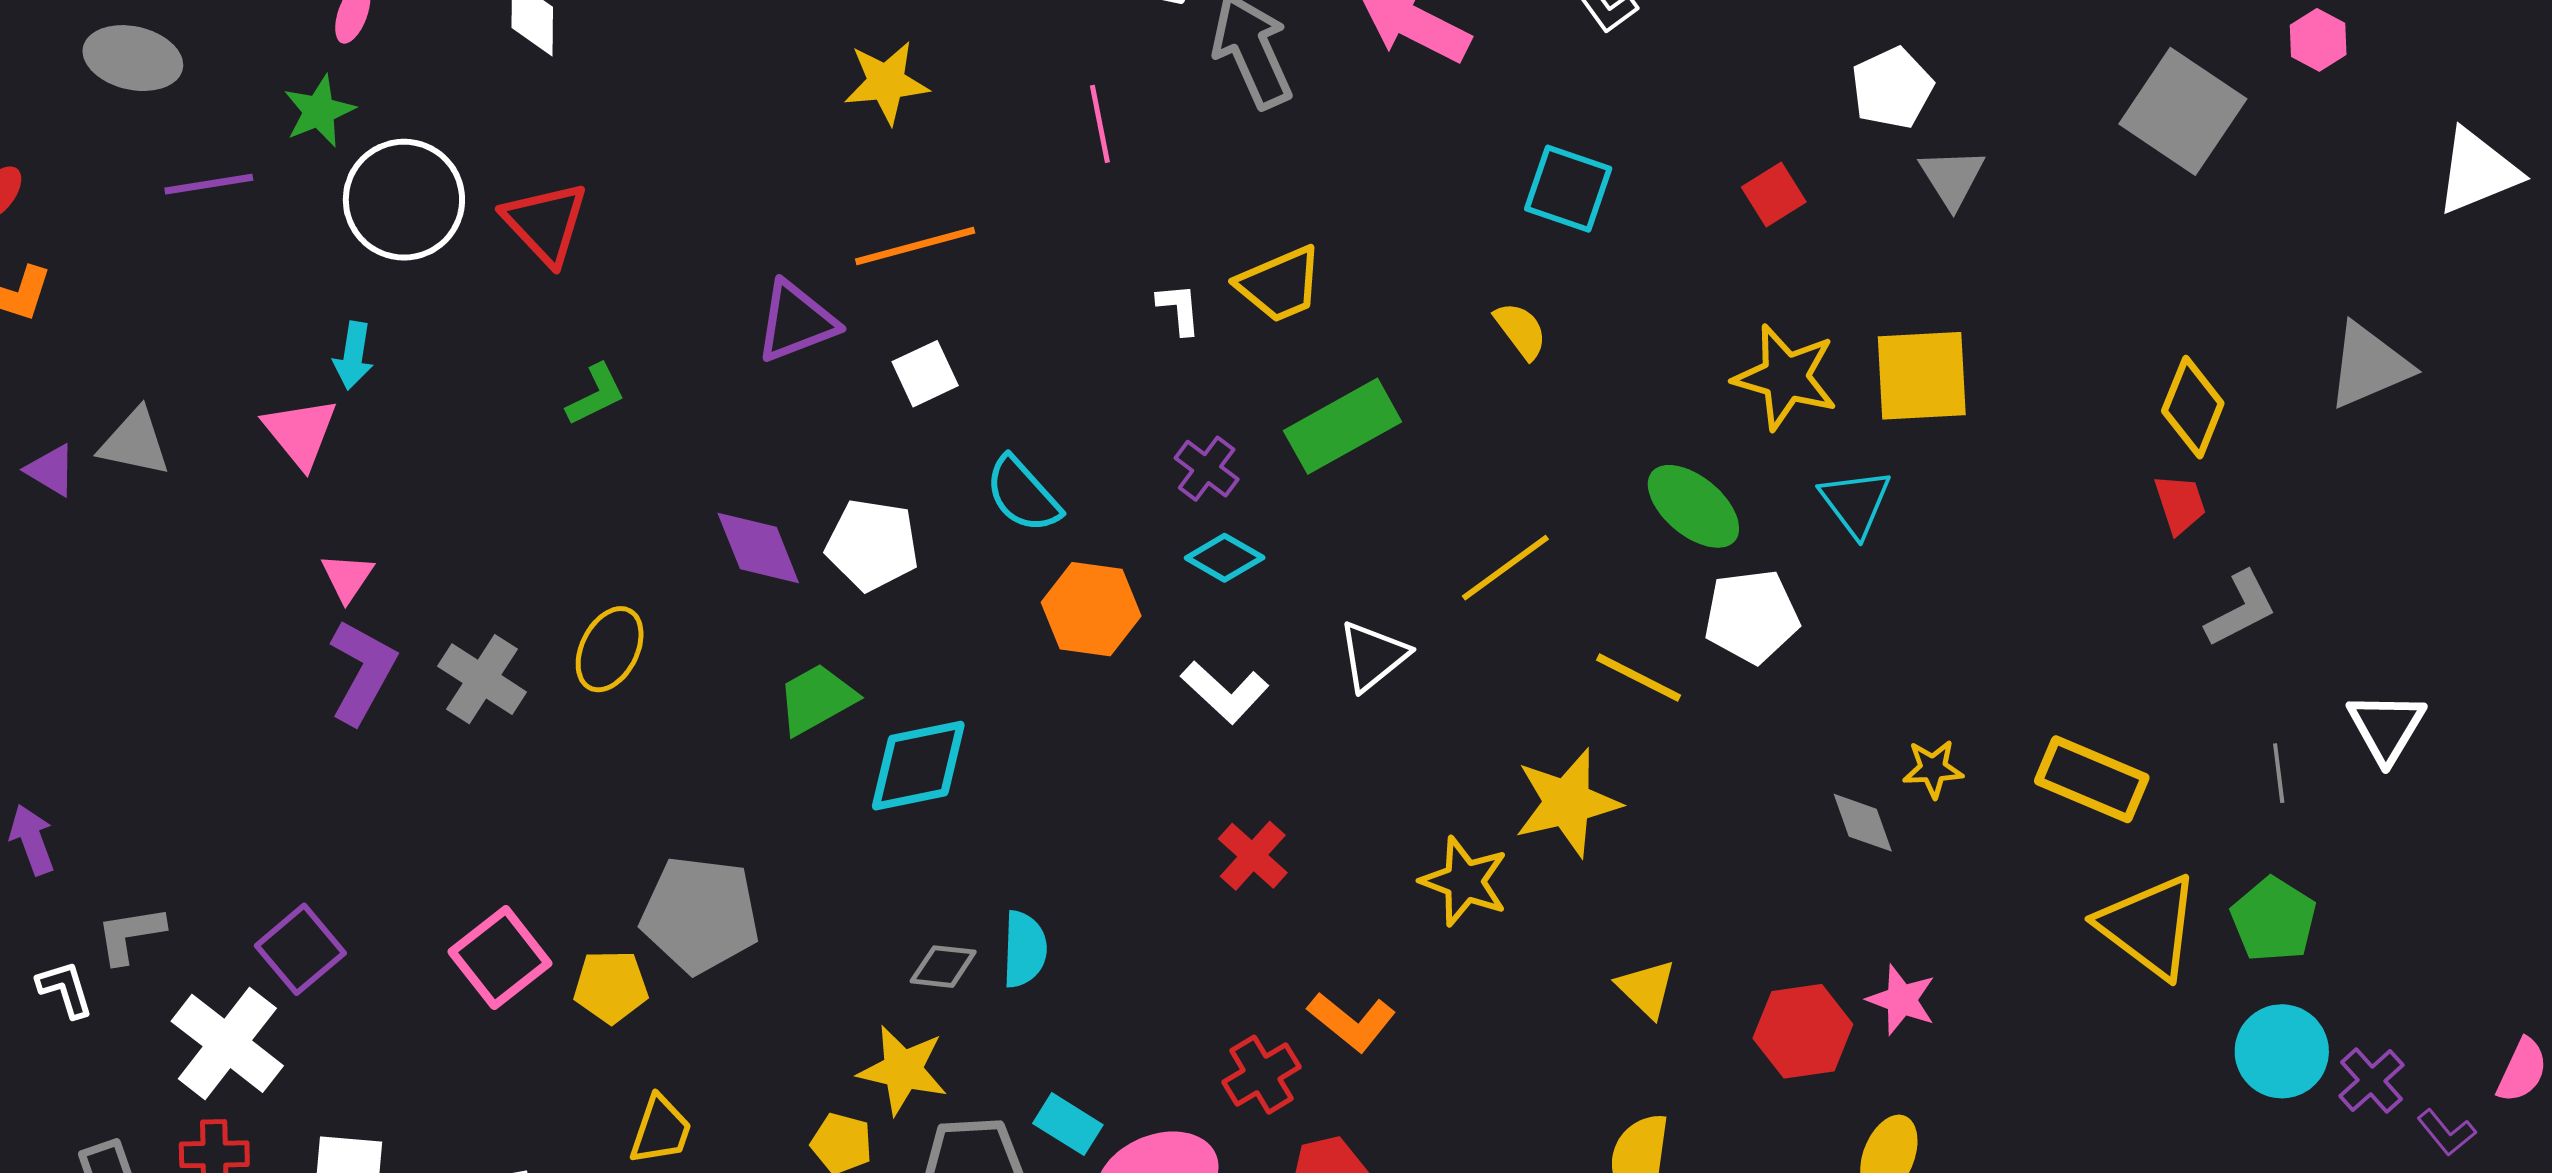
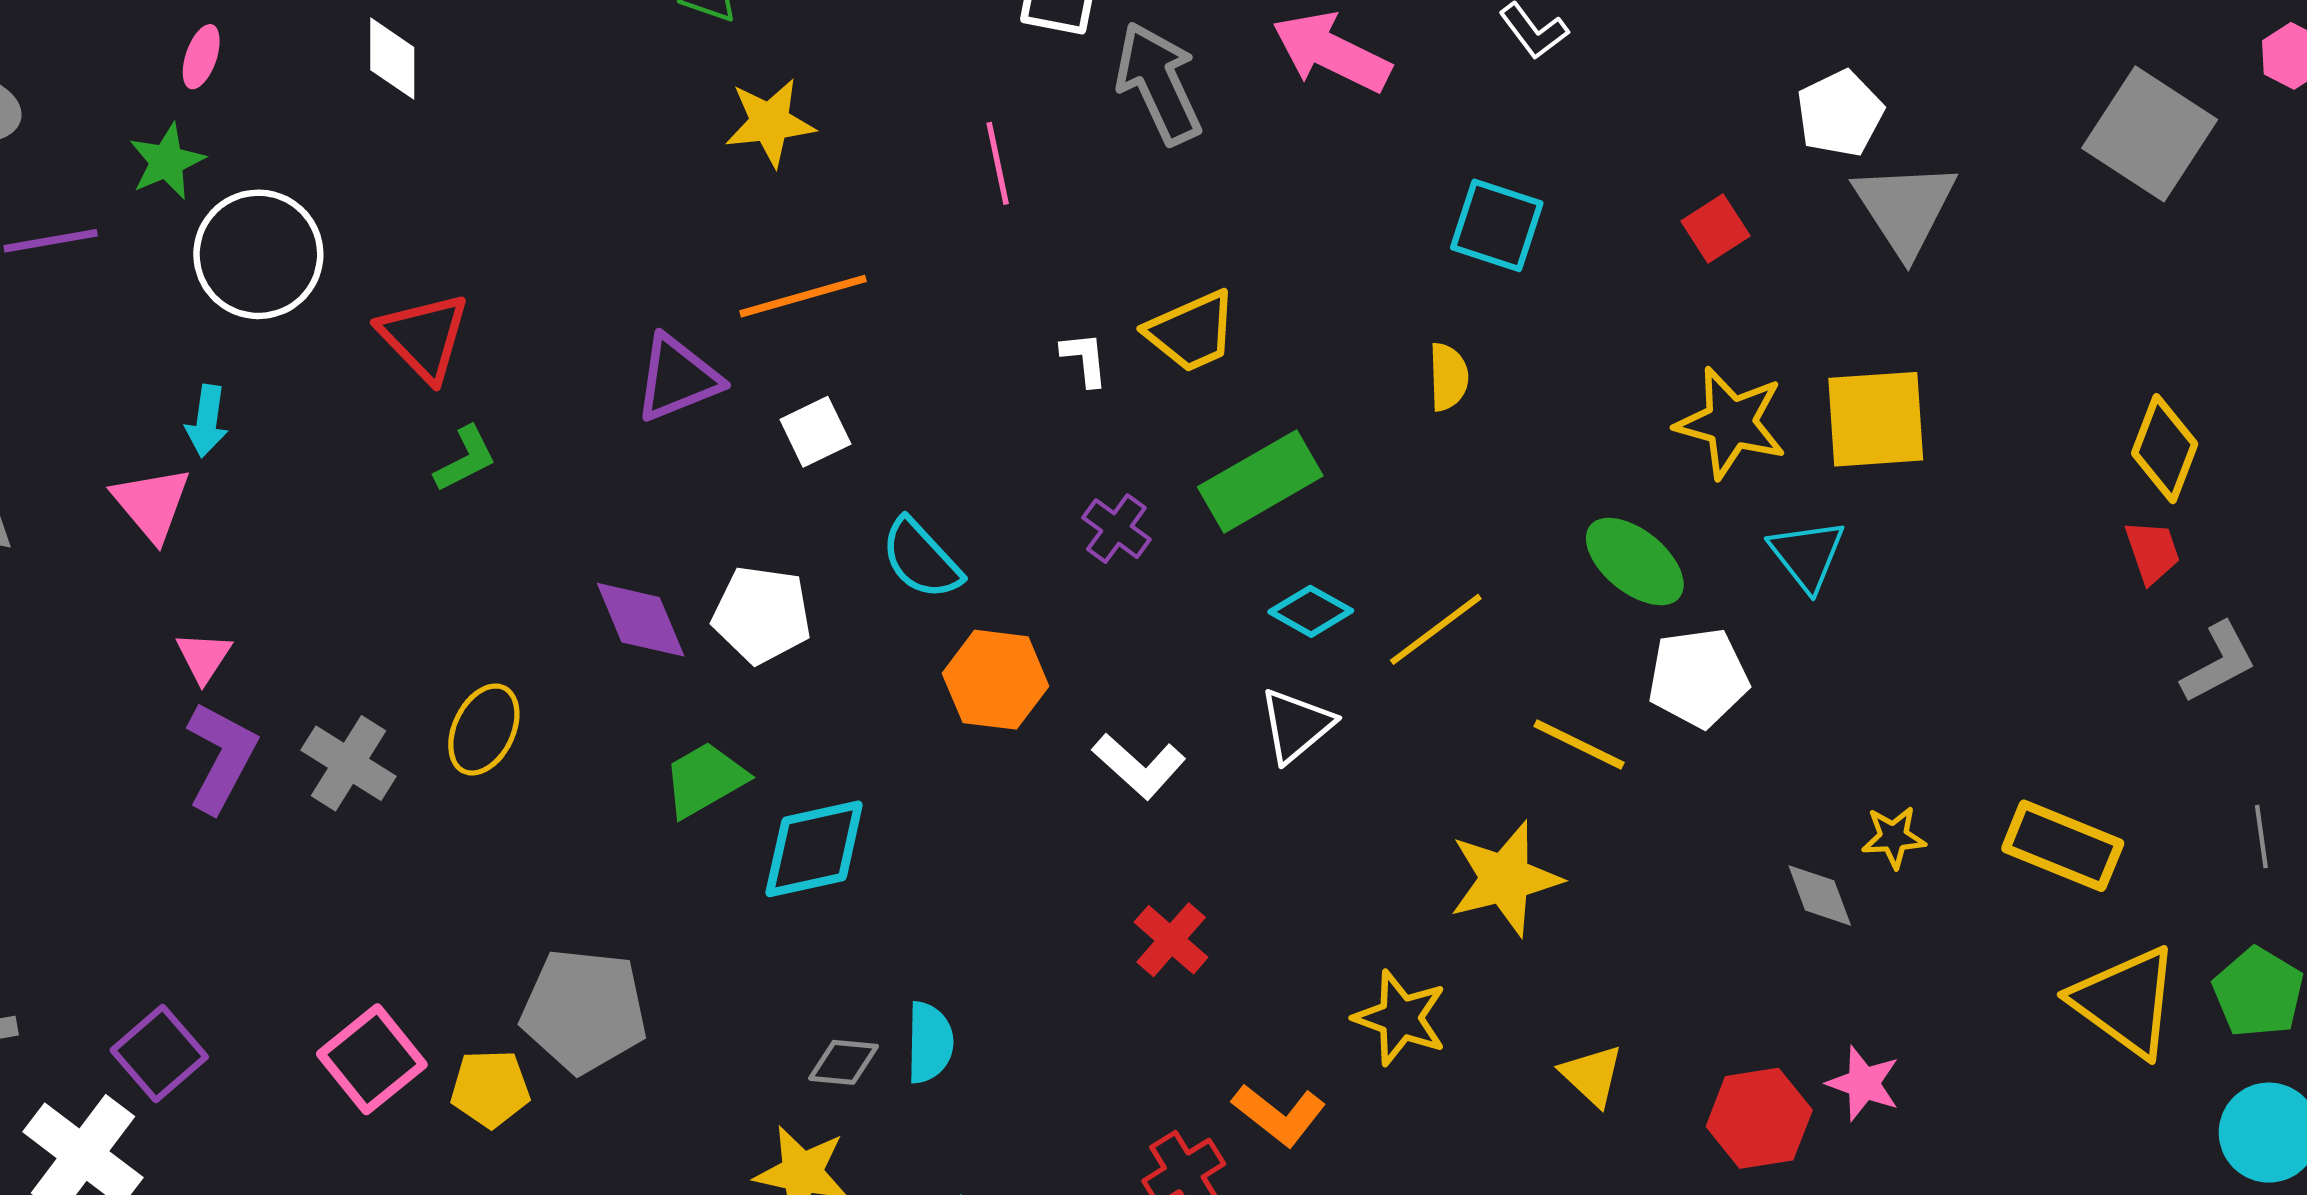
gray triangle: (1952, 178) -> (1905, 208), size x1.5
red triangle: (545, 223) -> (424, 337), moved
yellow semicircle: (1521, 330) -> (1448, 377), turned 36
cyan diamond: (1225, 558) -> (1311, 611), moved
yellow star: (1464, 881) -> (1400, 1018), moved

